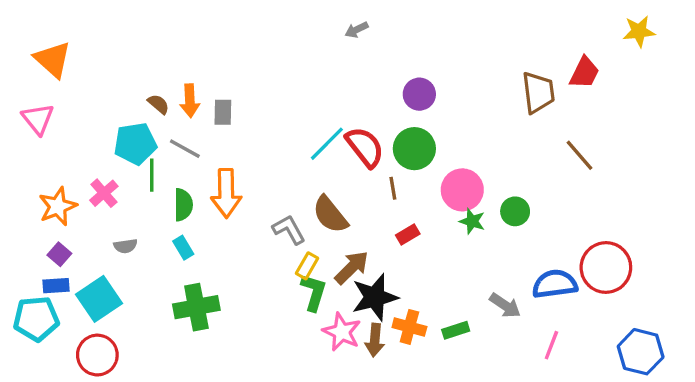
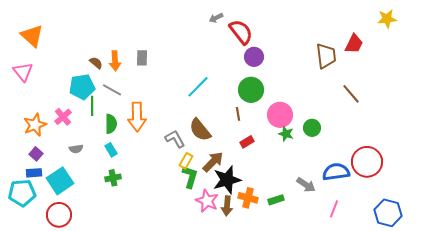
gray rectangle: (223, 112) -> (142, 58), moved
red semicircle: (365, 147) -> (241, 32), moved
green cross: (196, 307) -> (113, 178), moved, size x0.6

